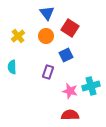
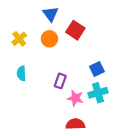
blue square: (66, 55) -> (97, 69), moved
cyan semicircle: (12, 67) -> (21, 73), moved
purple rectangle: (48, 72) -> (60, 81), moved

